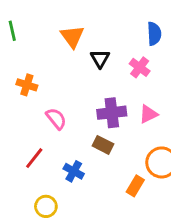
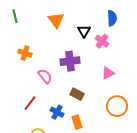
black triangle: (100, 59) -> (84, 31), moved
purple cross: (112, 113) -> (70, 61), moved
orange rectangle: (135, 186) -> (77, 122), moved, turned -48

